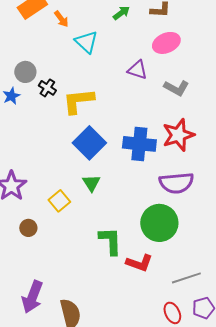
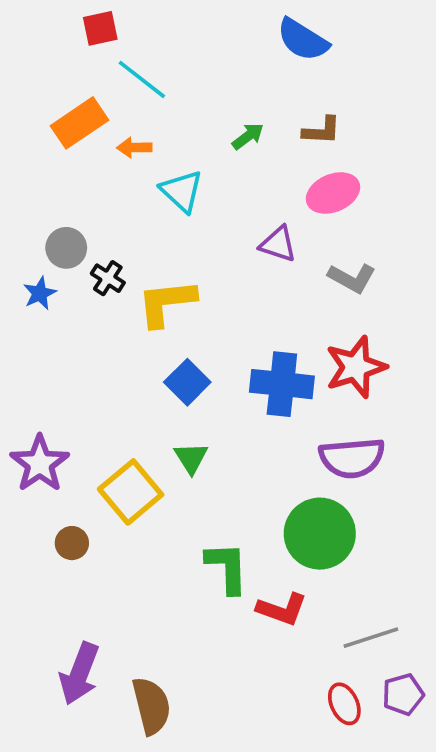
orange arrow: (61, 19) -> (134, 148), turned 126
blue square: (89, 143) -> (187, 382), size x0.7
yellow square: (59, 201) -> (131, 492), size x1.5

